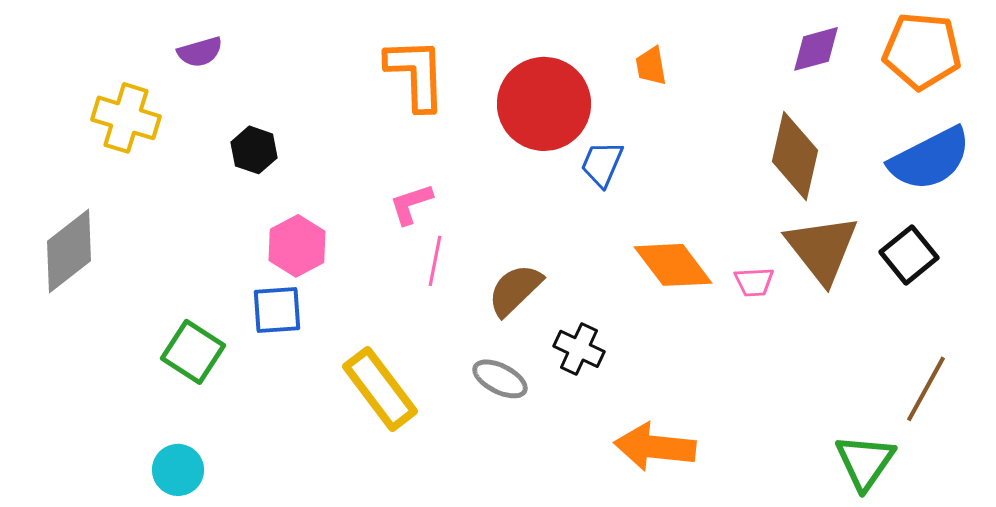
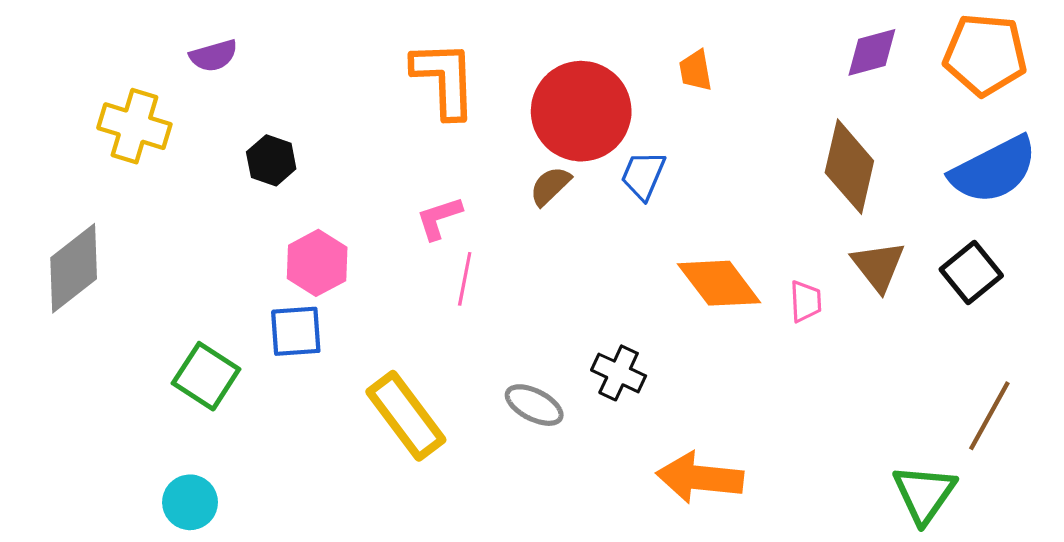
brown triangle: (822, 249) -> (878, 266), size x0.7
pink trapezoid: (754, 282) -> (806, 301), turned -90
brown semicircle: (515, 290) -> (550, 186), moved, size x0.7

